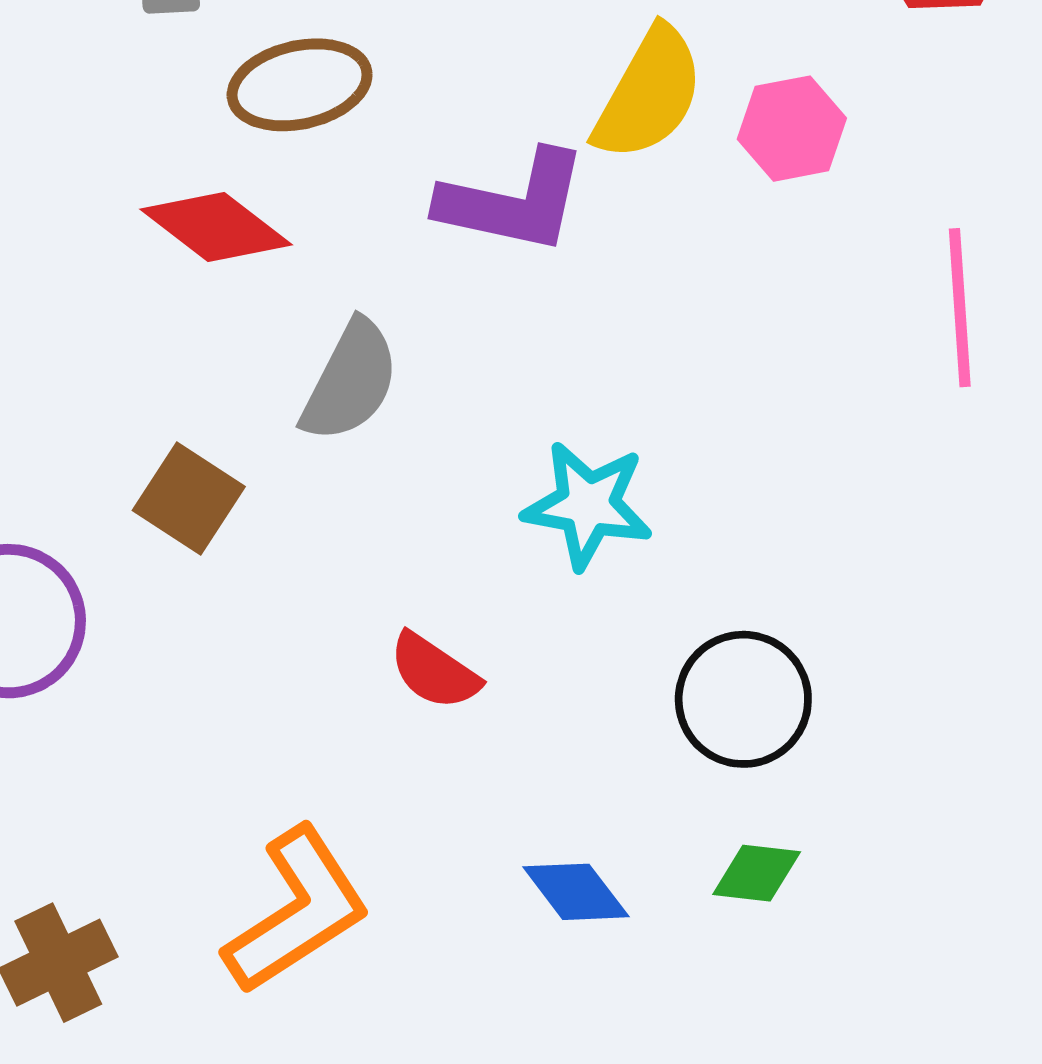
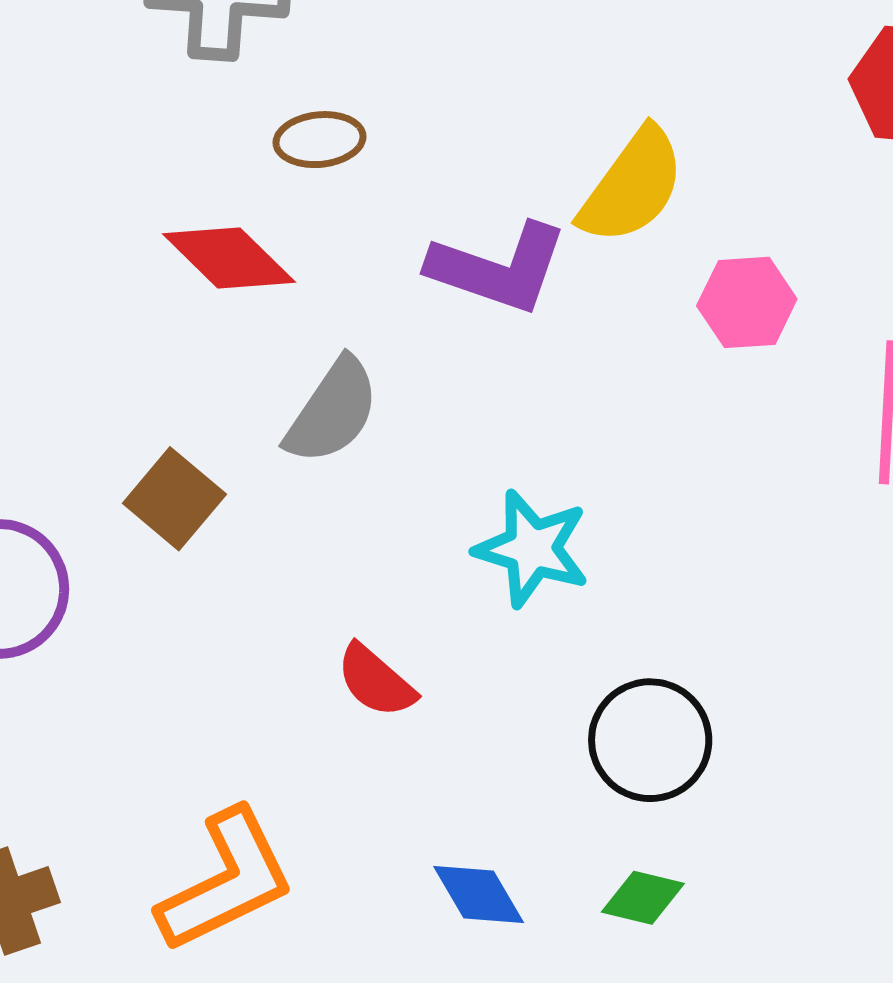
brown ellipse: (300, 85) -> (320, 140), size x0.7
pink hexagon: (792, 129) -> (747, 302), moved

